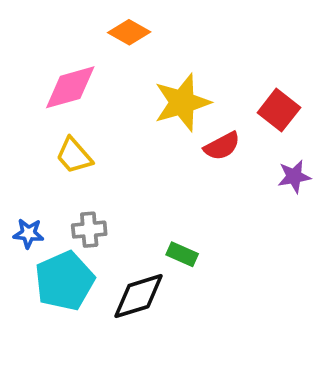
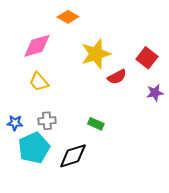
green rectangle: (182, 254) -> (96, 124), moved

